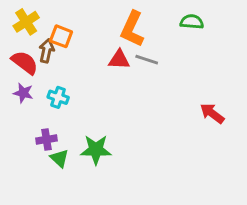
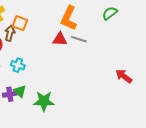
green semicircle: (192, 22) -> (110, 13), turned -42
green triangle: (60, 158) -> (20, 91), moved

